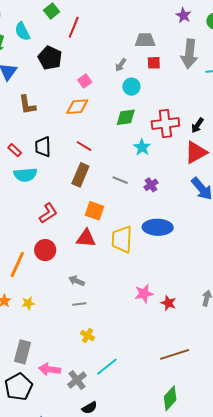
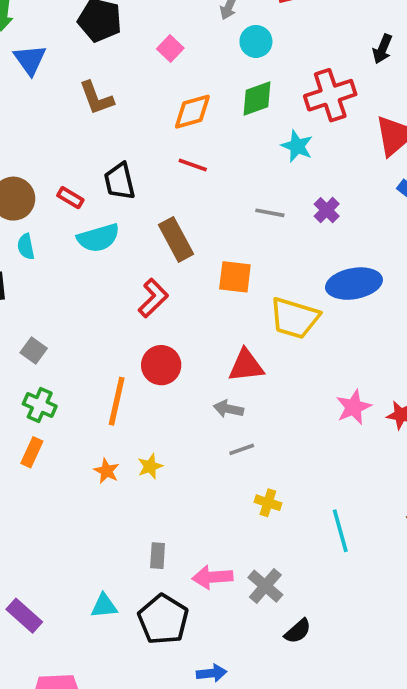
brown L-shape: (27, 105) -> (96, 98), moved
orange diamond: (77, 107) -> (192, 112), moved
black arrow: (197, 125) -> (382, 49), moved
brown rectangle: (80, 175) -> (176, 239), moved, turned -40
red triangle: (86, 238) -> (246, 366), moved
yellow trapezoid: (122, 239) -> (294, 318), turned -64
gray rectangle: (22, 352) -> (158, 556), size x0.6
cyan line: (107, 367) -> (340, 531), moved, turned -55

